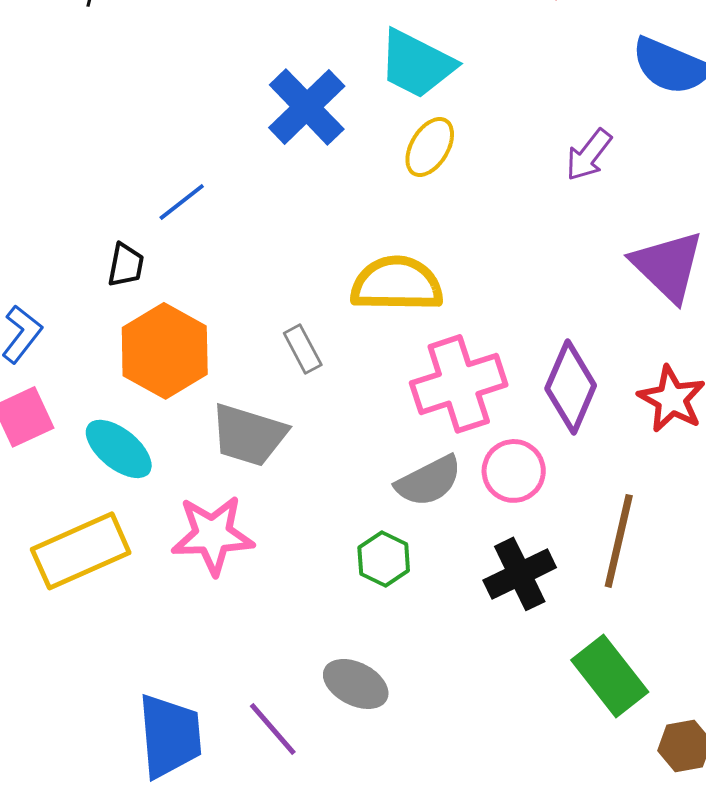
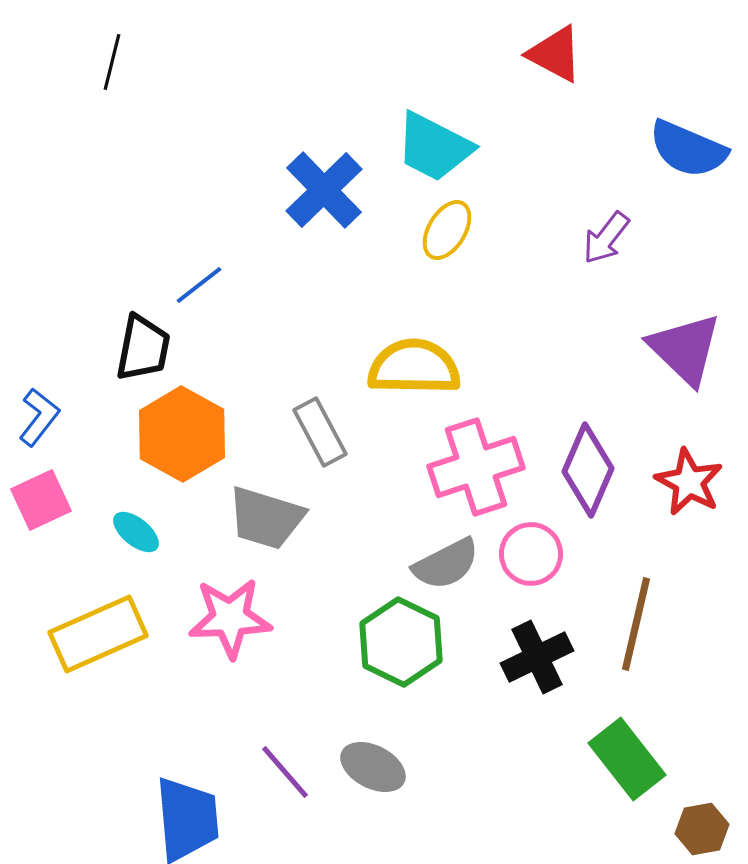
black trapezoid: (126, 265) -> (143, 348), size x1.5
gray rectangle: (303, 349) -> (320, 432), size x1.4
cyan ellipse: (119, 449) -> (136, 532), size x0.7
green hexagon: (384, 559) -> (401, 642), size x1.6
purple line: (273, 729) -> (285, 772), moved

